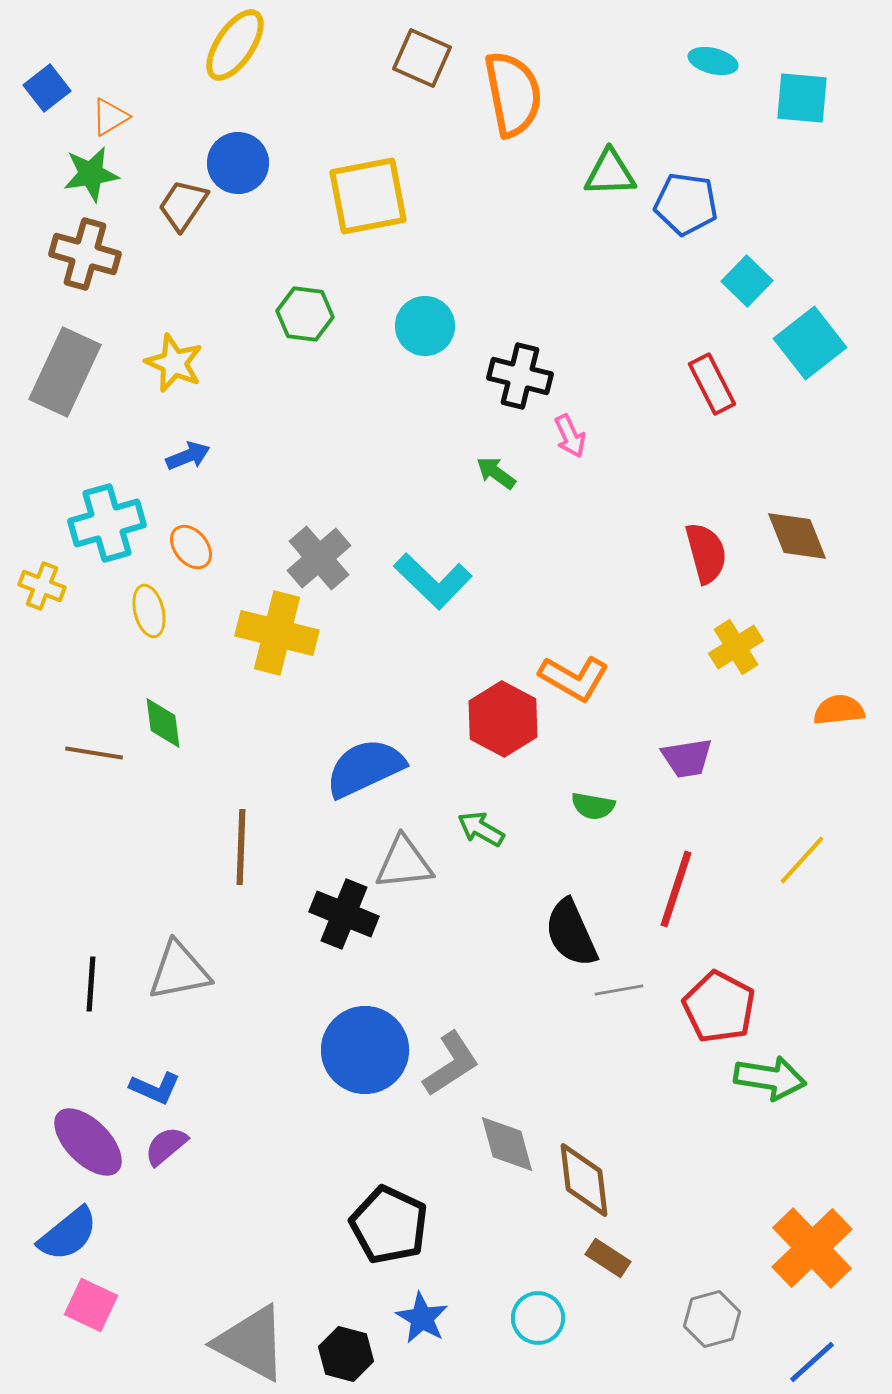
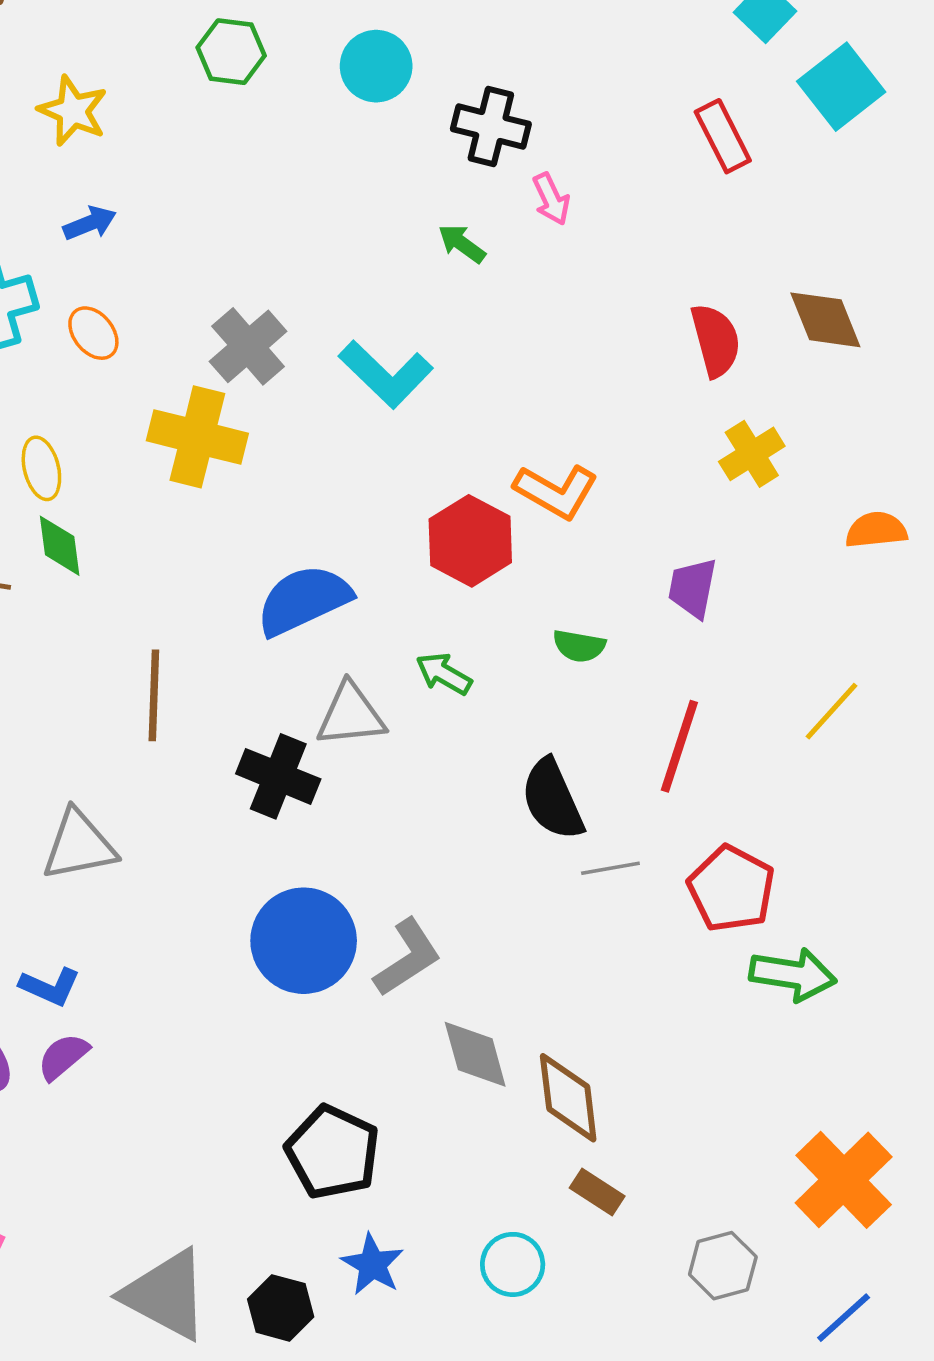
yellow ellipse: (149, 611) -> (41, 468), moved
purple trapezoid: (687, 758) -> (693, 588), turned 110

